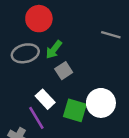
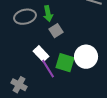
green arrow: (54, 50) -> (48, 14), turned -49
purple line: (36, 118) -> (48, 69), moved

